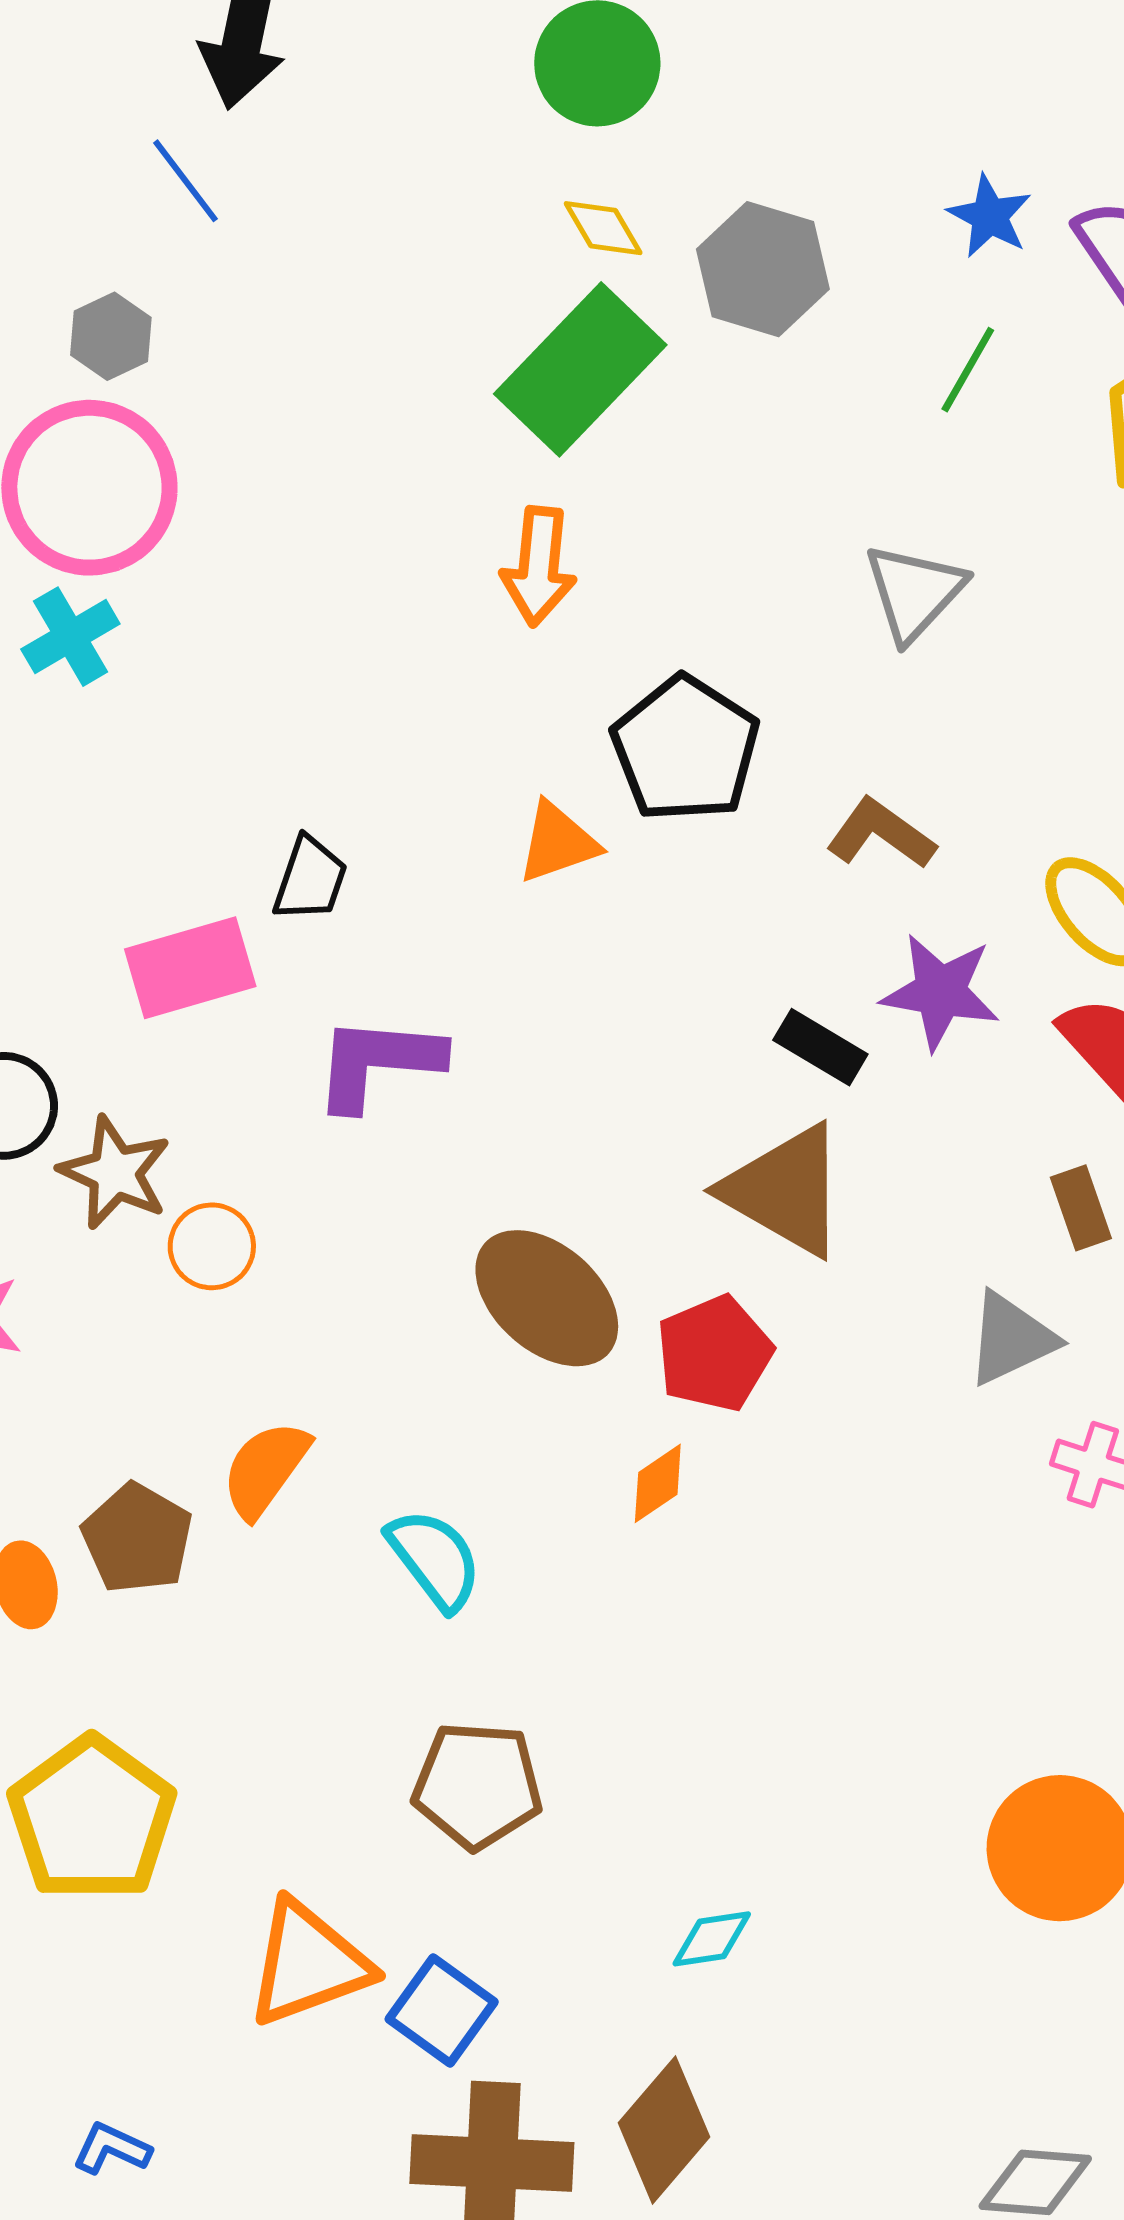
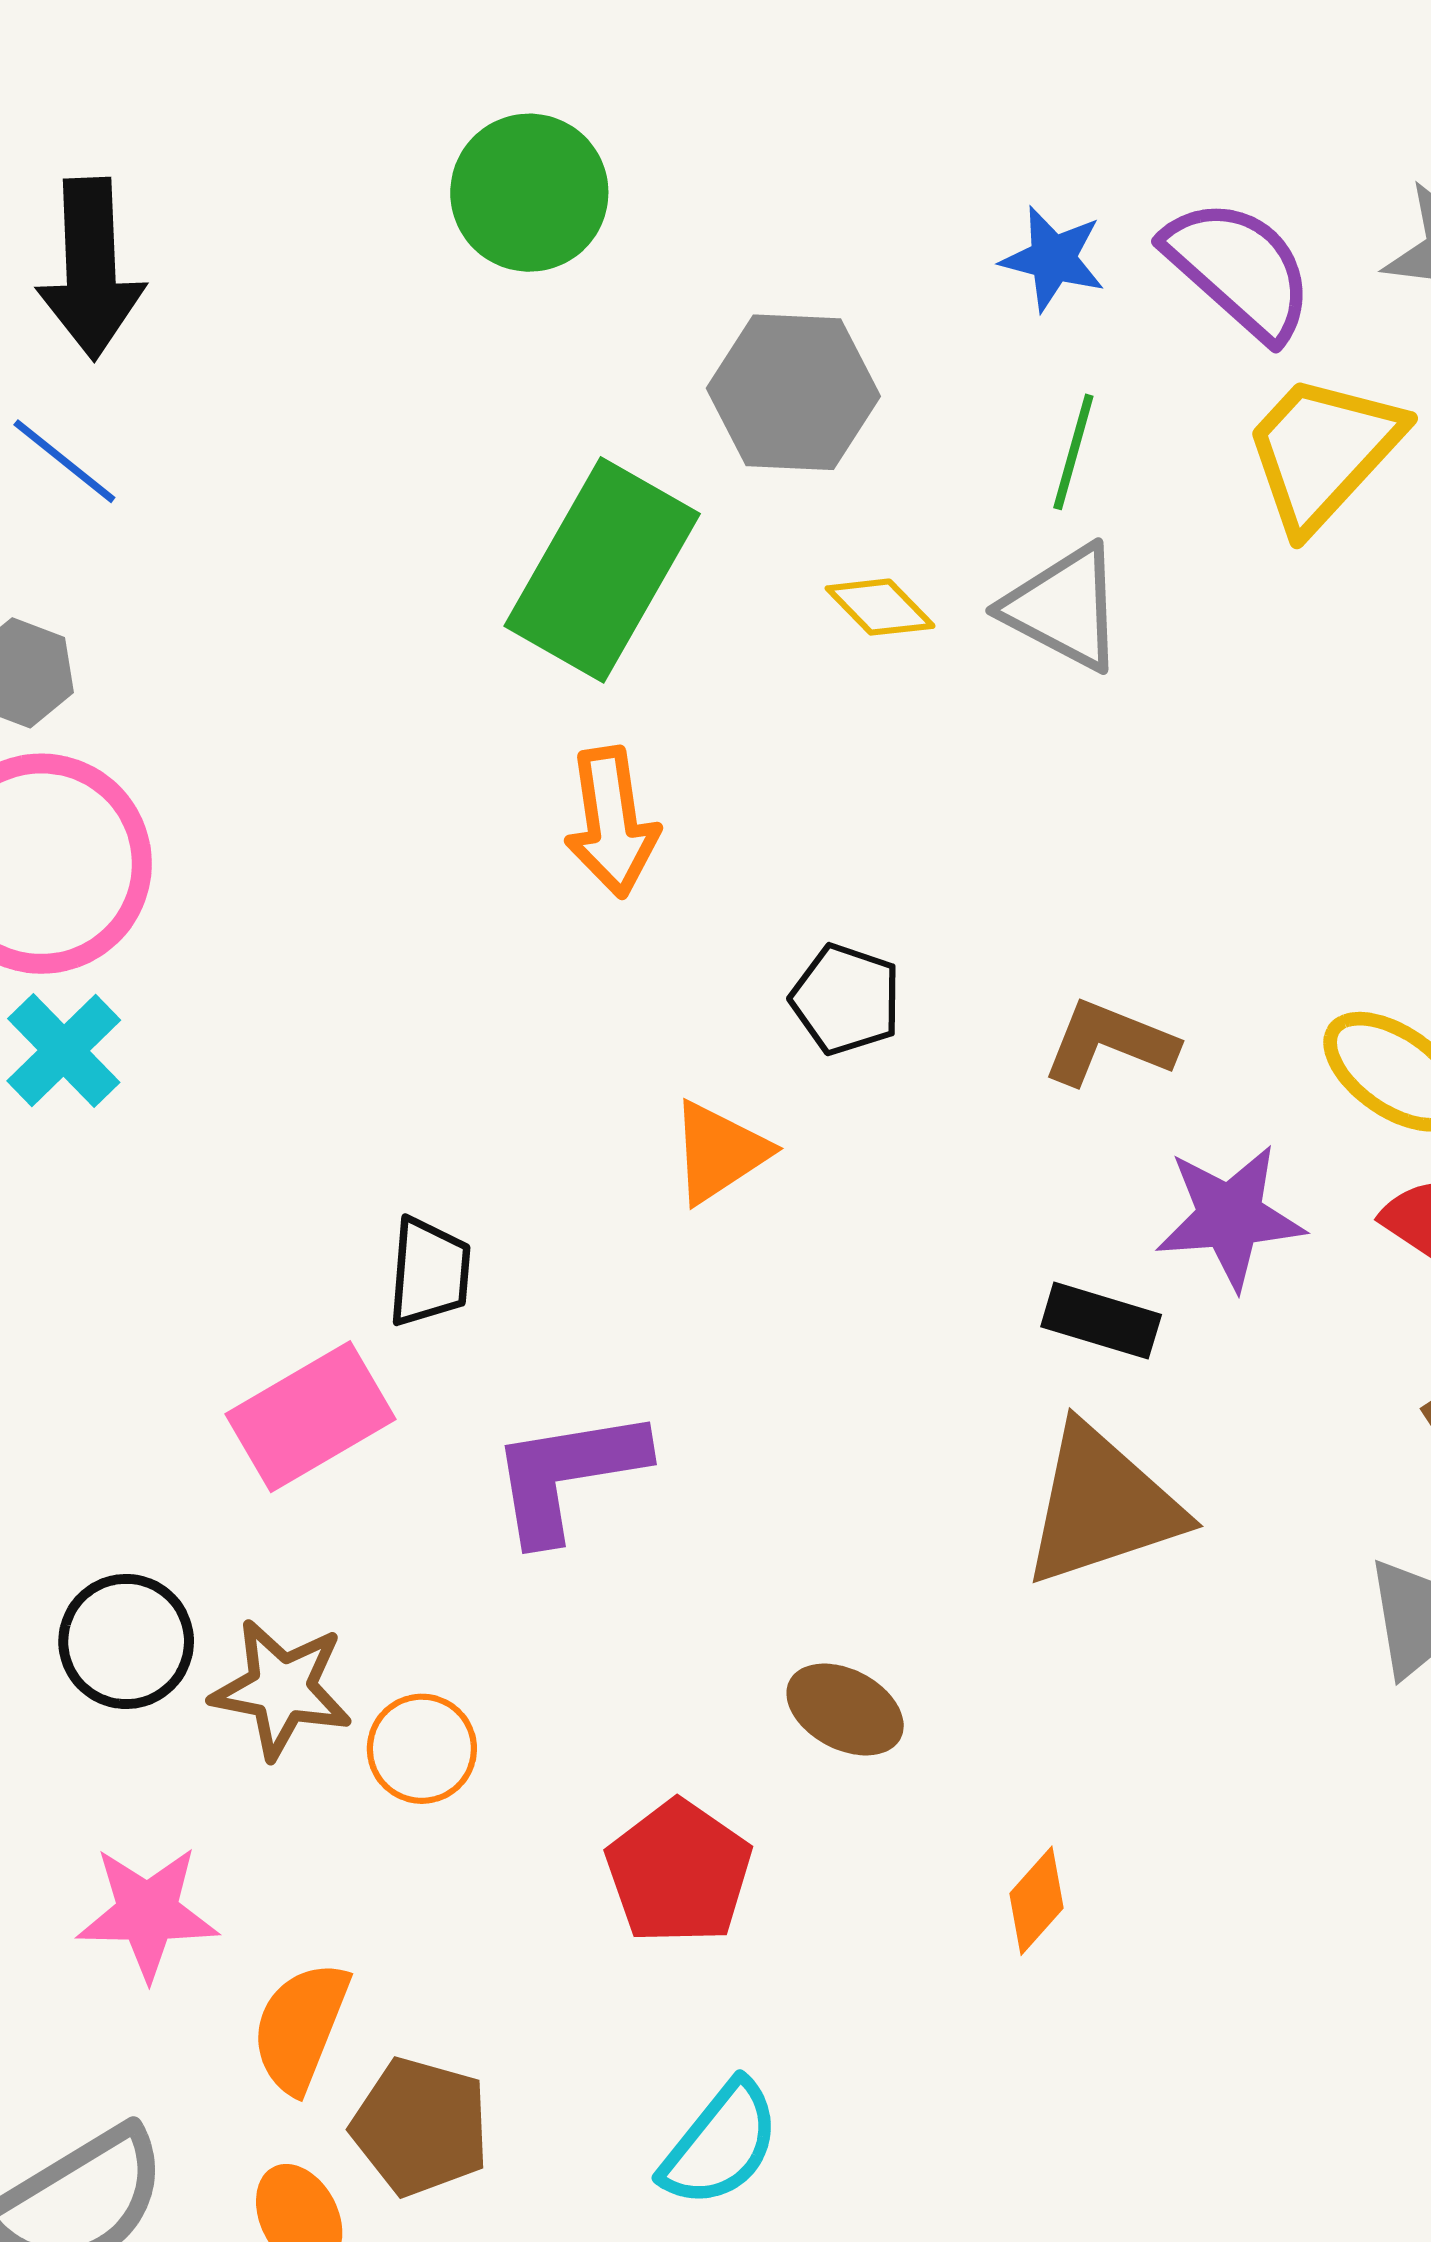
yellow diamond: (603, 228) -> (880, 607), moved
gray triangle: (914, 592) -> (1064, 608), moved, turned -31
black pentagon: (685, 749) -> (846, 999), size x0.6
brown triangle: (785, 1190) -> (1102, 1506), turned -34
brown ellipse: (547, 1298) -> (845, 1709), size x0.6
red pentagon: (714, 1353) -> (679, 1872), moved
orange semicircle: (265, 1469) -> (300, 2027), moved
cyan semicircle: (435, 1559) -> (720, 2144), moved, turned 90

